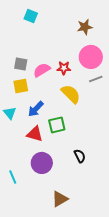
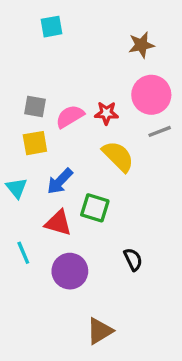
cyan square: (31, 16) -> (52, 27), turned -32
green square: (57, 125) -> (95, 208), turned 30
cyan line: (13, 177) -> (23, 253), moved

